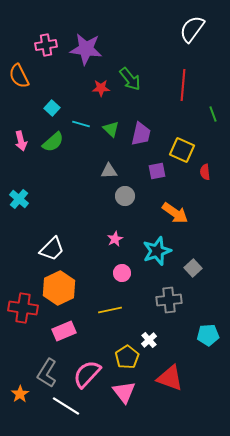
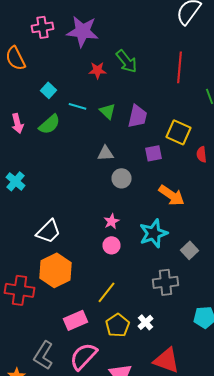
pink circle: (122, 273) -> (112, 245), moved
yellow line: (110, 310) -> (106, 292), turned -40
pink rectangle: (64, 331) -> (76, 320), moved
yellow pentagon: (127, 357) -> (118, 325), moved

